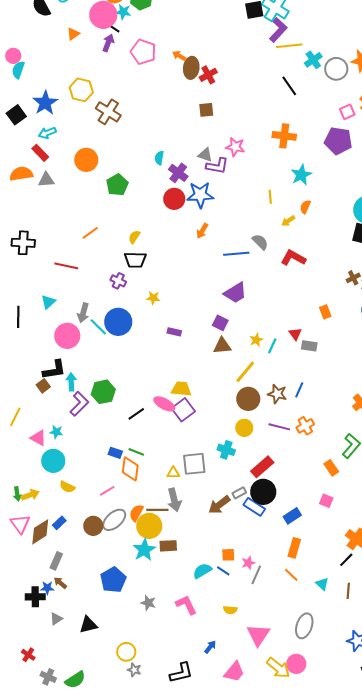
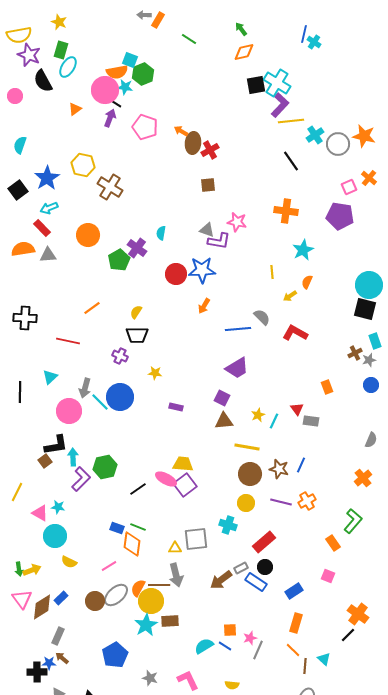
pink circle: (13, 56) -> (15, 96), moved
purple cross: (178, 173) -> (137, 248), moved
yellow line: (245, 372) -> (247, 447), turned 60
black circle: (263, 492) -> (265, 567), size x0.6
brown line: (348, 591) -> (305, 666), moved

